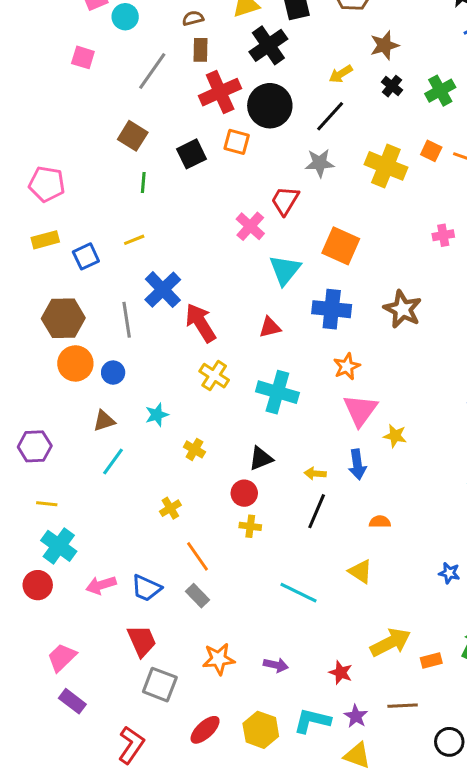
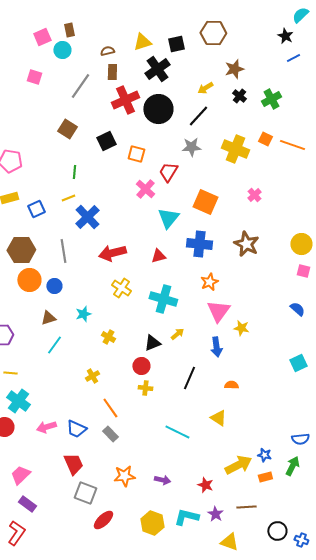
orange square: (237, 142) -> (136, 154), moved
green line: (143, 183) -> (74, 172), moved
pink cross: (443, 235) -> (254, 195), moved, turned -32
blue cross: (163, 290) -> (87, 217), moved
red arrow: (201, 323) -> (112, 253), turned -72
yellow arrow: (315, 474) -> (177, 334), moved, turned 136
blue star: (449, 573) -> (264, 455), moved
red ellipse: (205, 730) -> (103, 520), moved
red L-shape: (131, 745) -> (16, 533), moved
yellow triangle: (357, 755) -> (229, 542), moved

